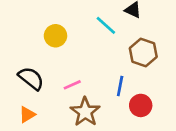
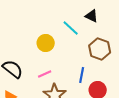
yellow circle: (55, 36) -> (46, 43), moved

